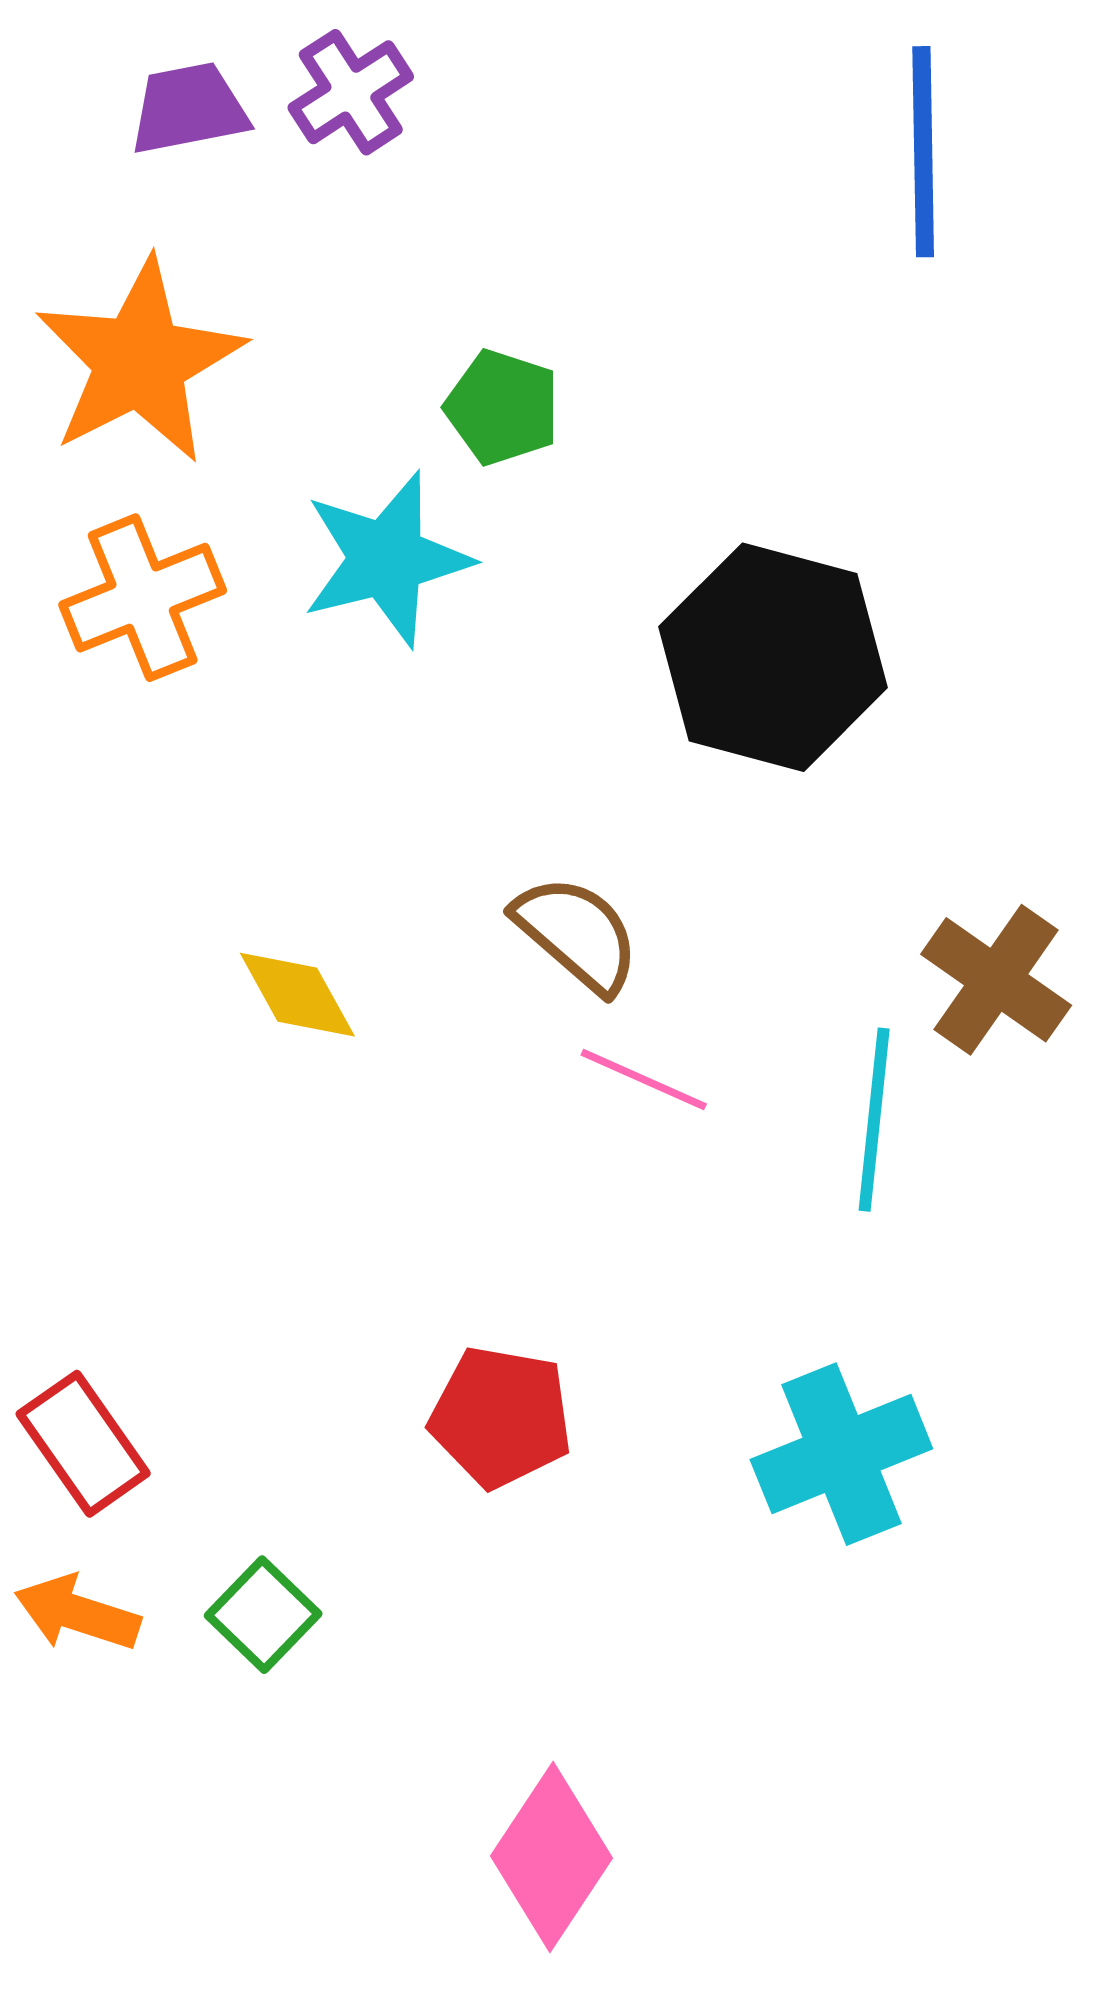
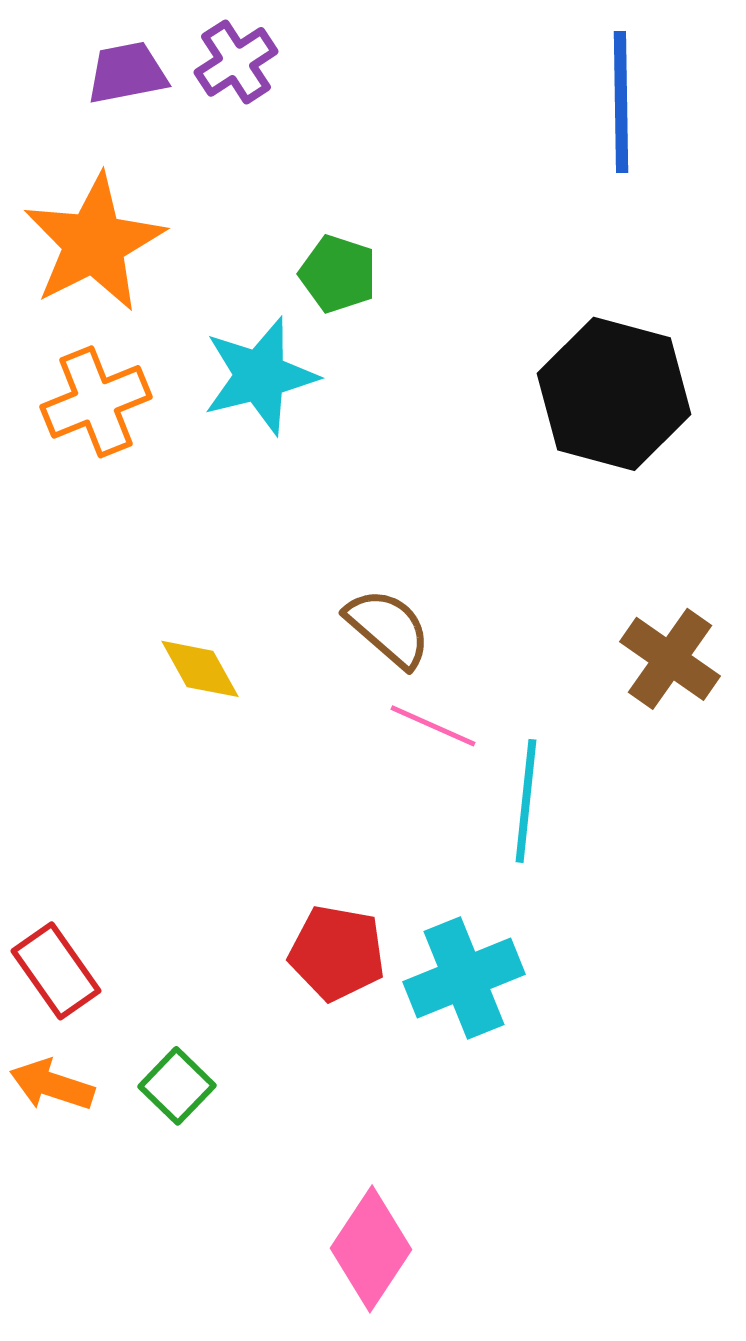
black hexagon: (773, 657) -> (614, 394), moved
cyan line: (874, 1120) -> (526, 801), moved
cyan cross: (841, 1454) -> (464, 978), moved

